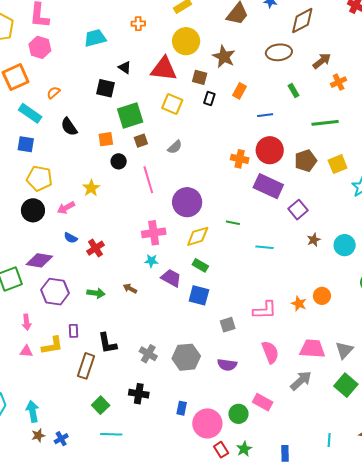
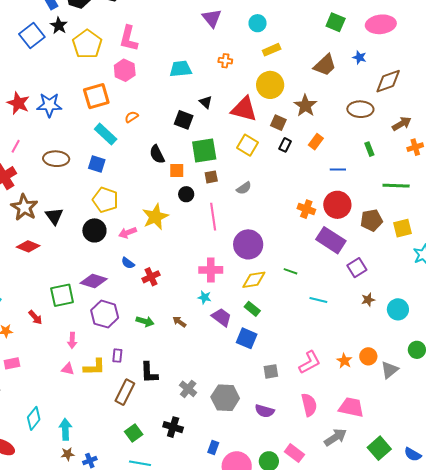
black semicircle: (69, 127) -> (157, 154), moved
yellow star: (91, 188) -> (155, 217), size x1.5
pink L-shape: (265, 310) -> (310, 362), turned -35
gray triangle: (344, 350) -> (389, 370), moved

